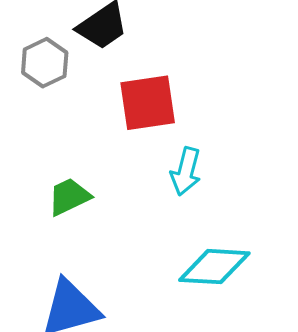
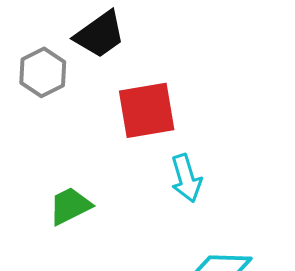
cyan arrow: (186, 171) -> (186, 178), turned -30

